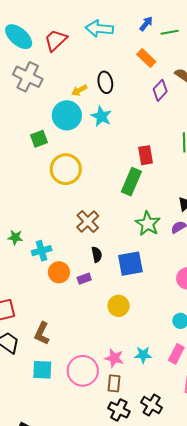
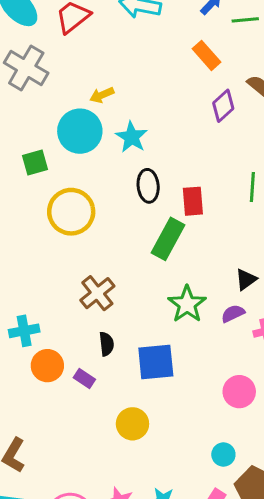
black ellipse: (105, 82) -> (148, 186), moved
purple rectangle: (84, 279) -> (84, 378), turned 48

